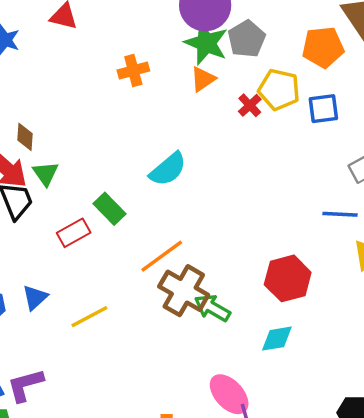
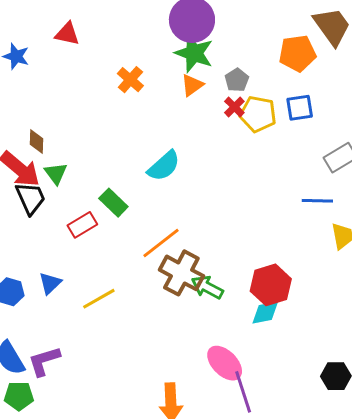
gray pentagon: (247, 39) -> (237, 80), moved, size x0.7
orange cross: (133, 70) -> (130, 80), turned -32
yellow pentagon: (279, 90) -> (258, 114), moved
red hexagon: (288, 278) -> (271, 285), moved

